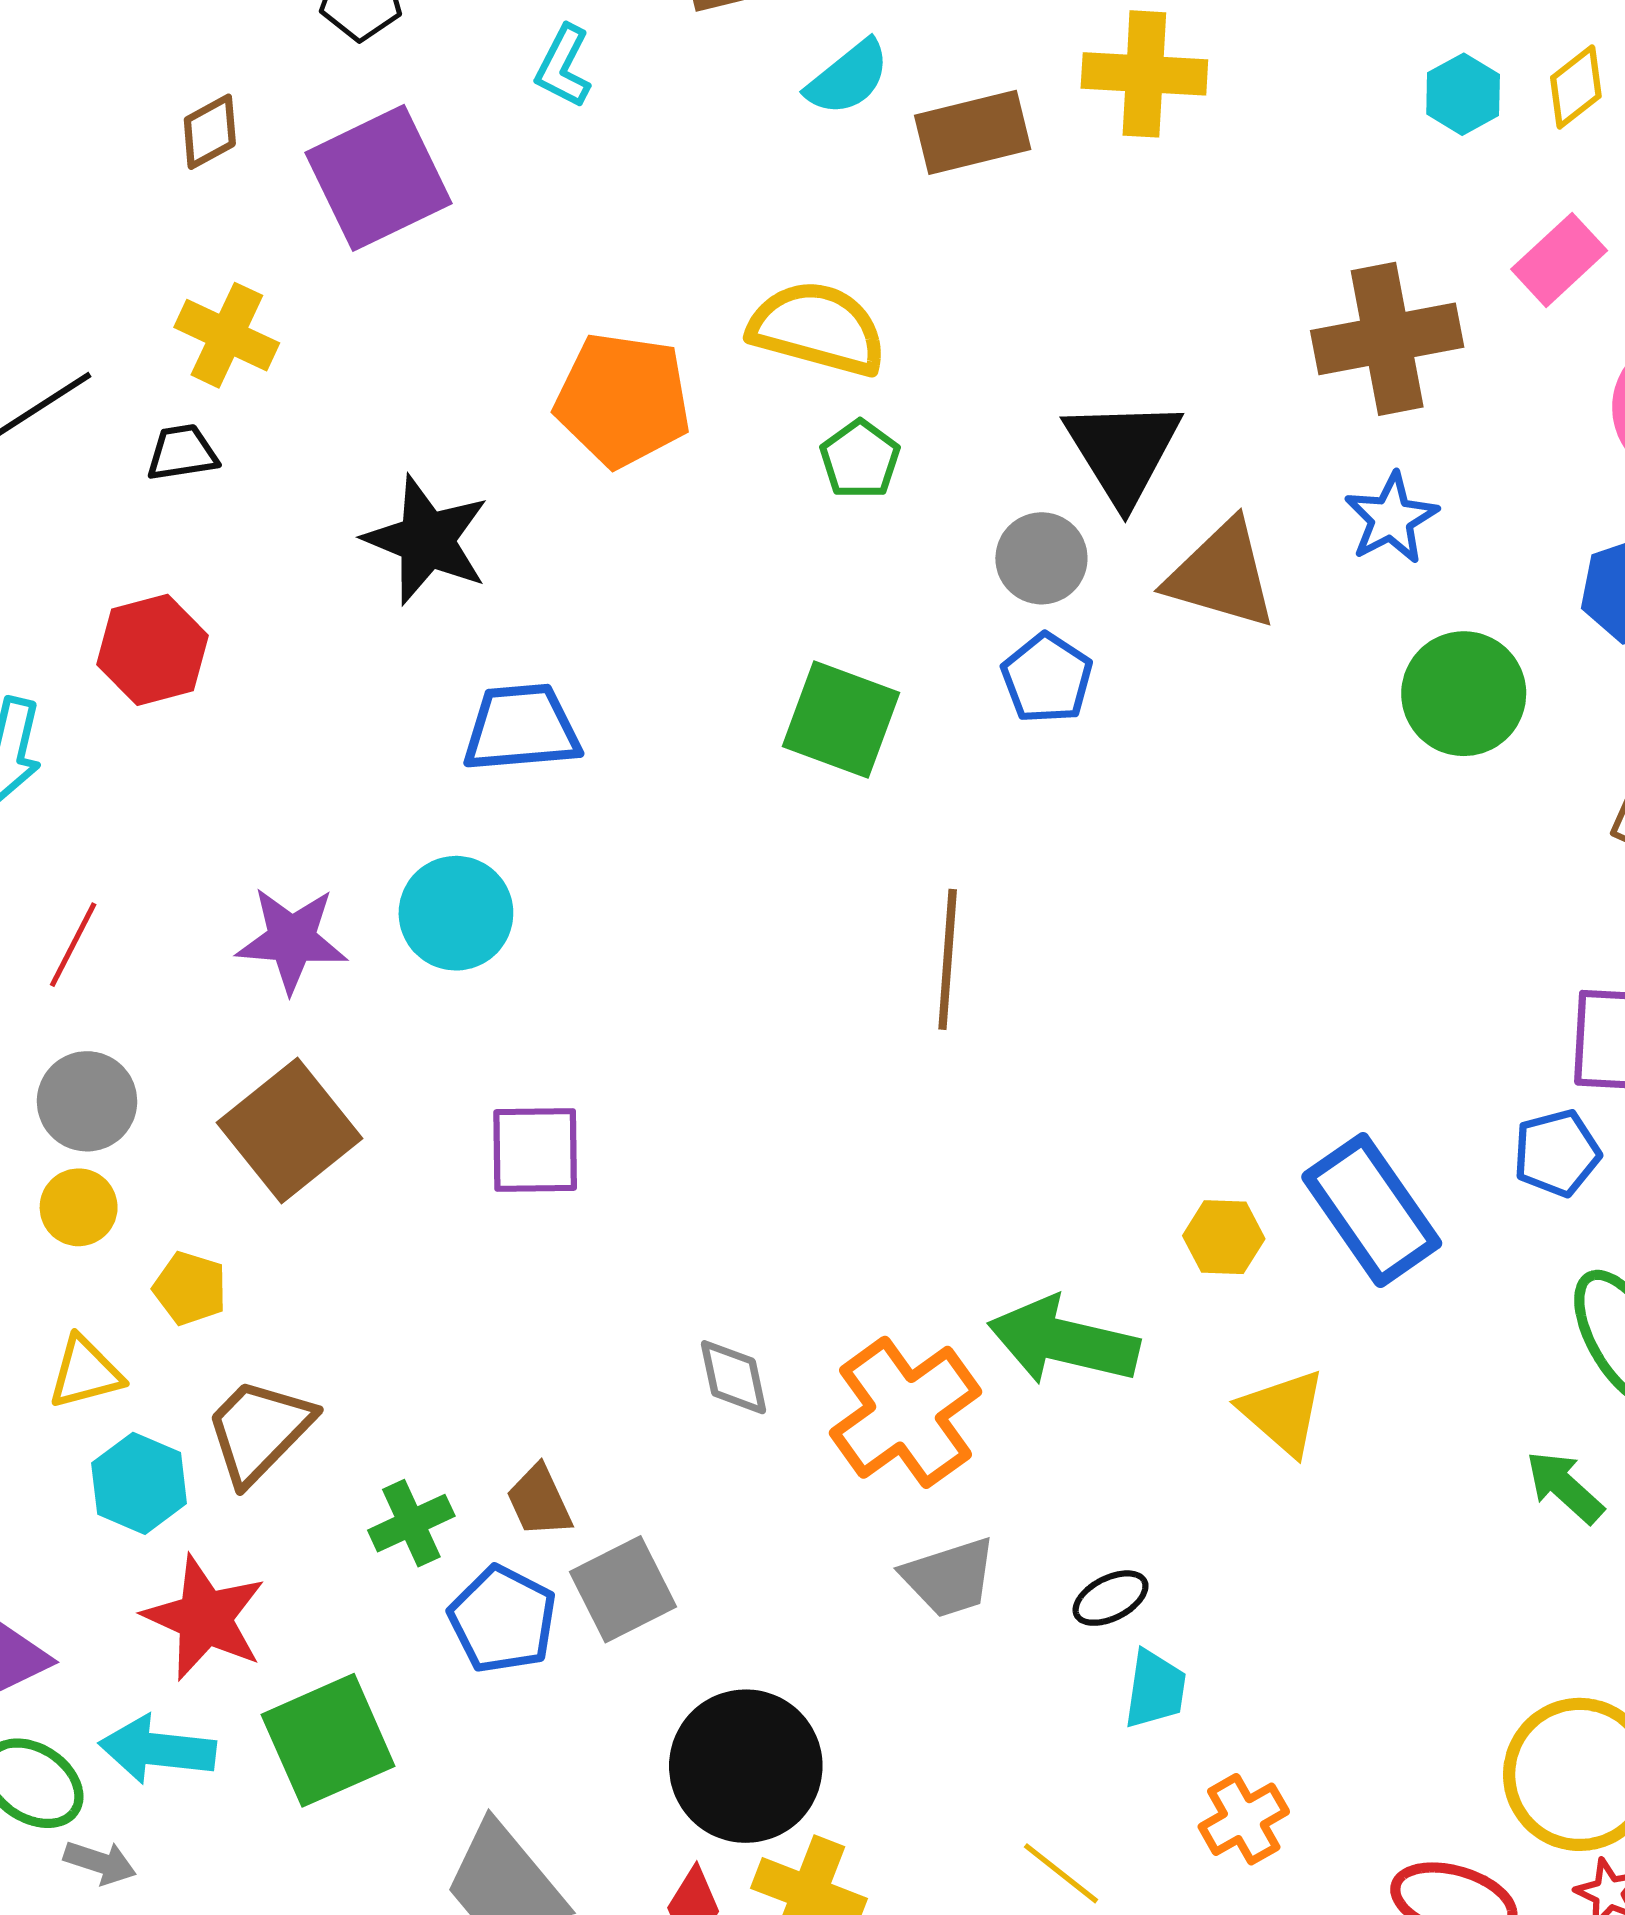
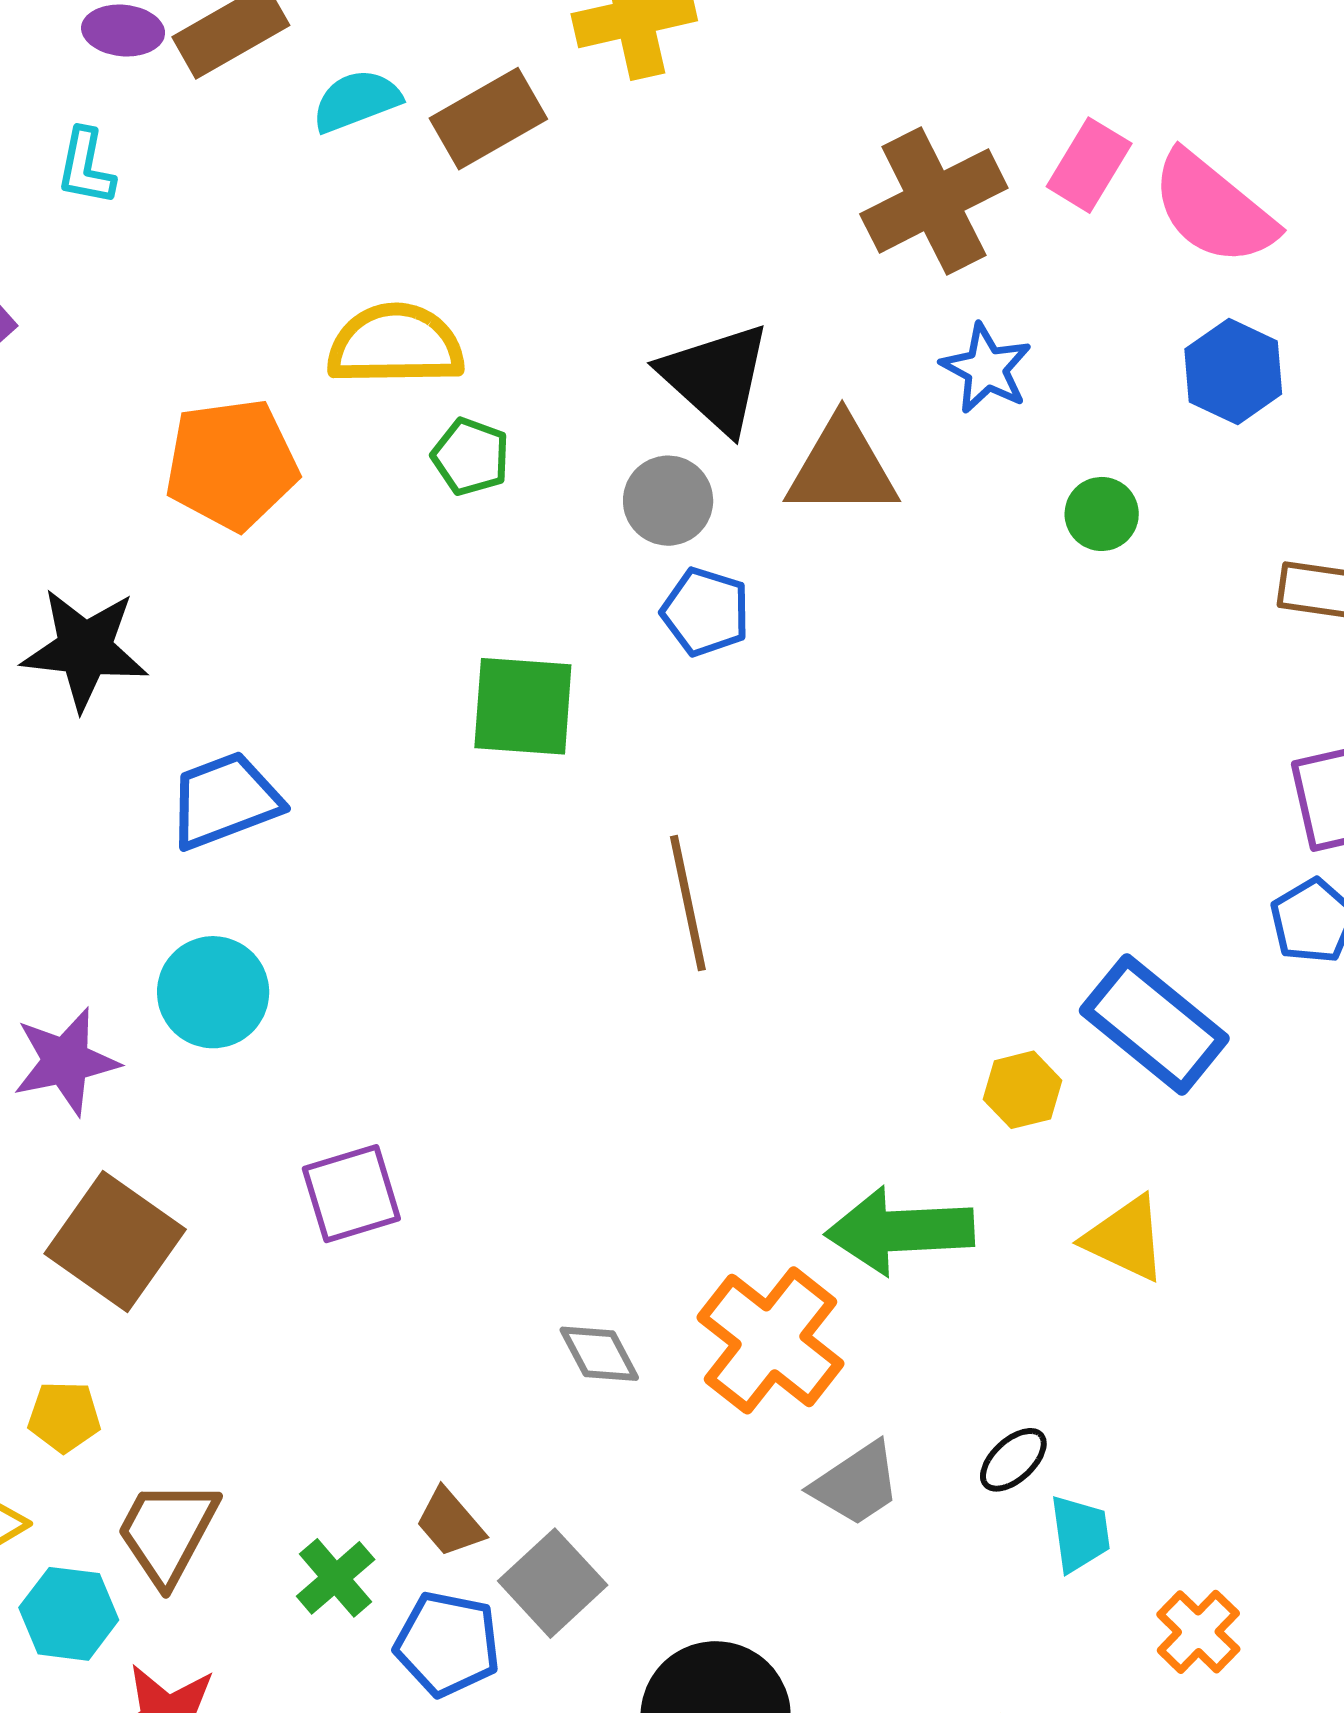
cyan semicircle: (848, 78) -> (356, 101), turned -146
pink rectangle: (1559, 260) -> (1089, 165), moved
green circle: (1464, 694) -> (1102, 514), size x0.6

